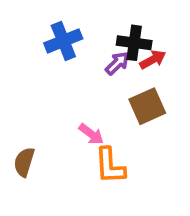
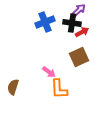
blue cross: (63, 41) -> (45, 22), moved
purple arrow: (117, 63) -> (79, 10), moved

